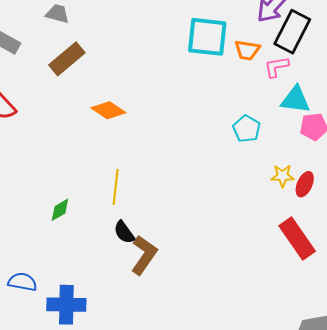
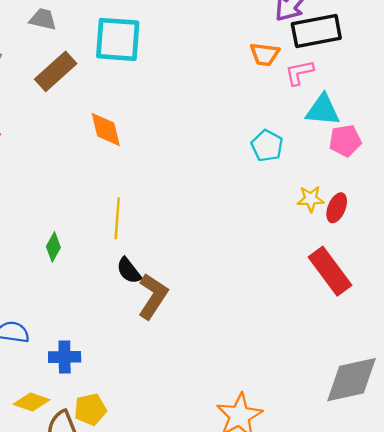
black rectangle: (292, 32) -> (316, 31), turned 54
cyan square: (207, 37) -> (118, 39), moved
orange diamond: (108, 110) -> (106, 129), turned 44
green diamond: (60, 210) -> (53, 247), turned -30
blue cross: (66, 305) -> (65, 357), size x0.7

